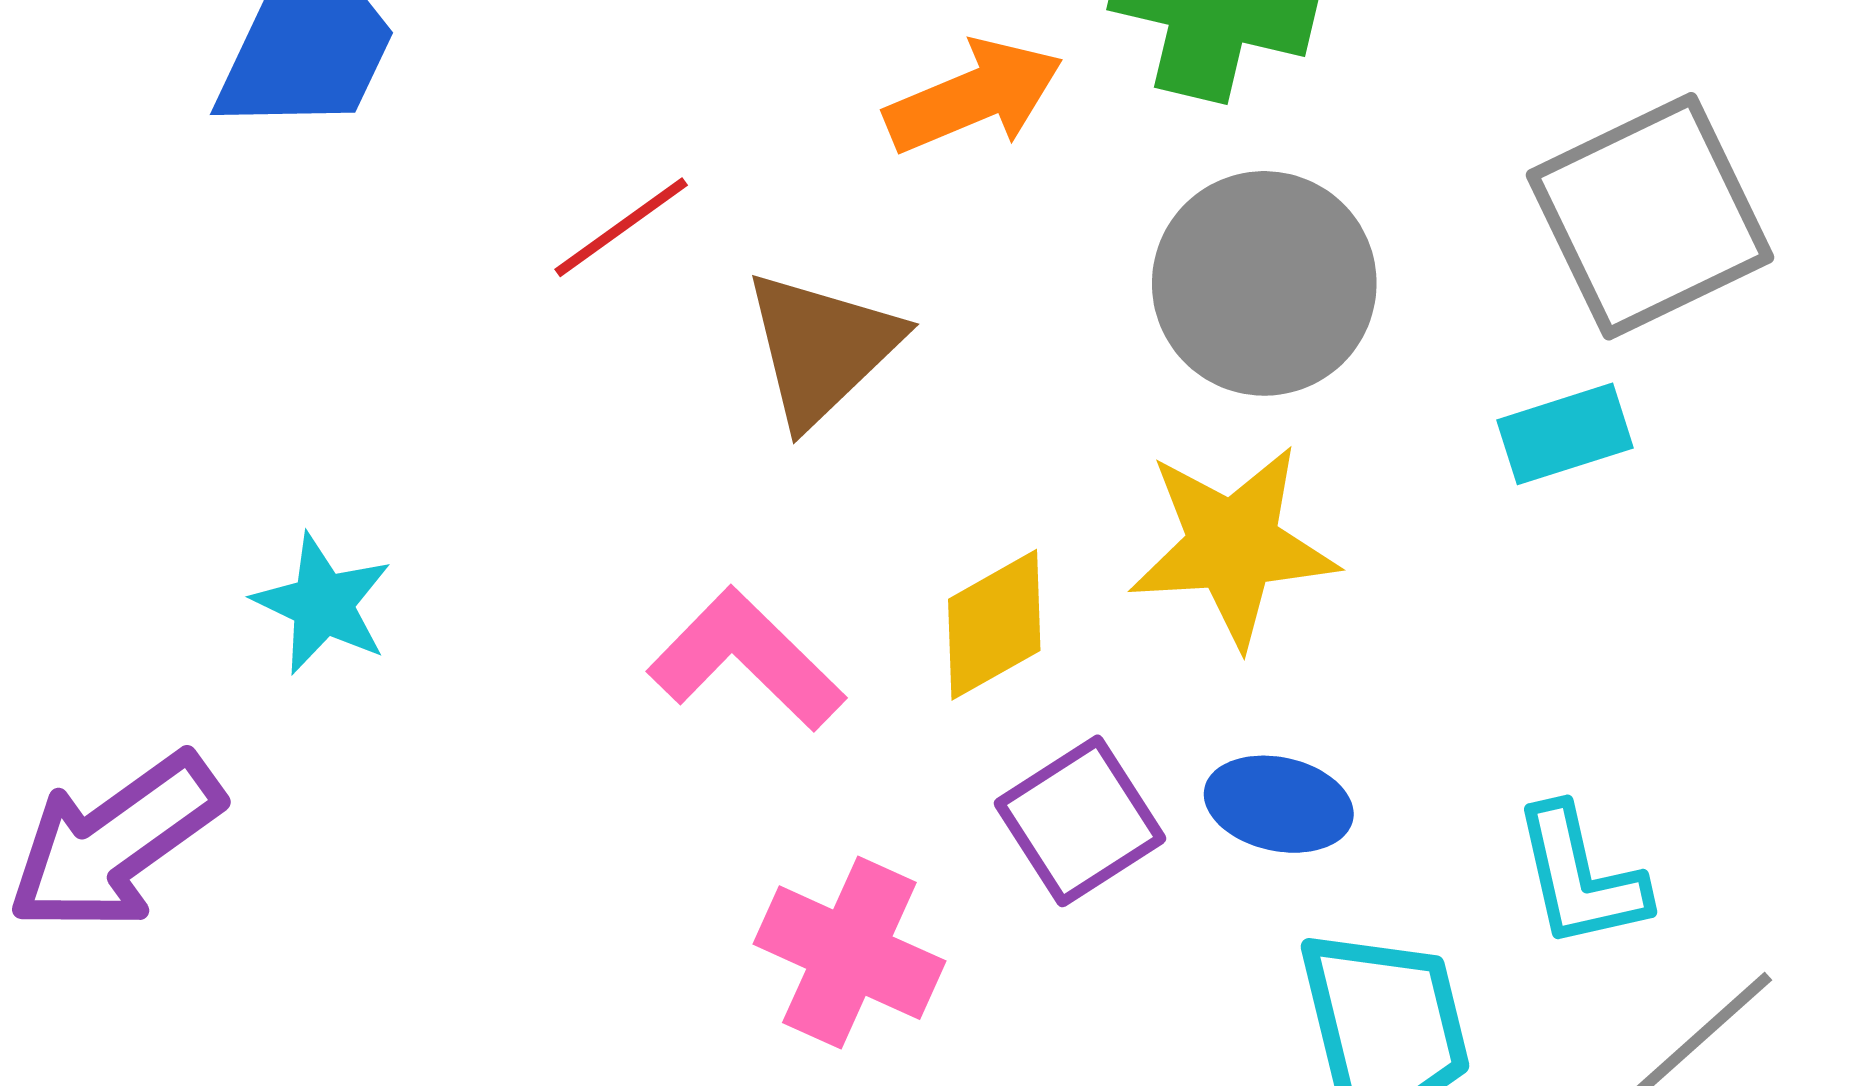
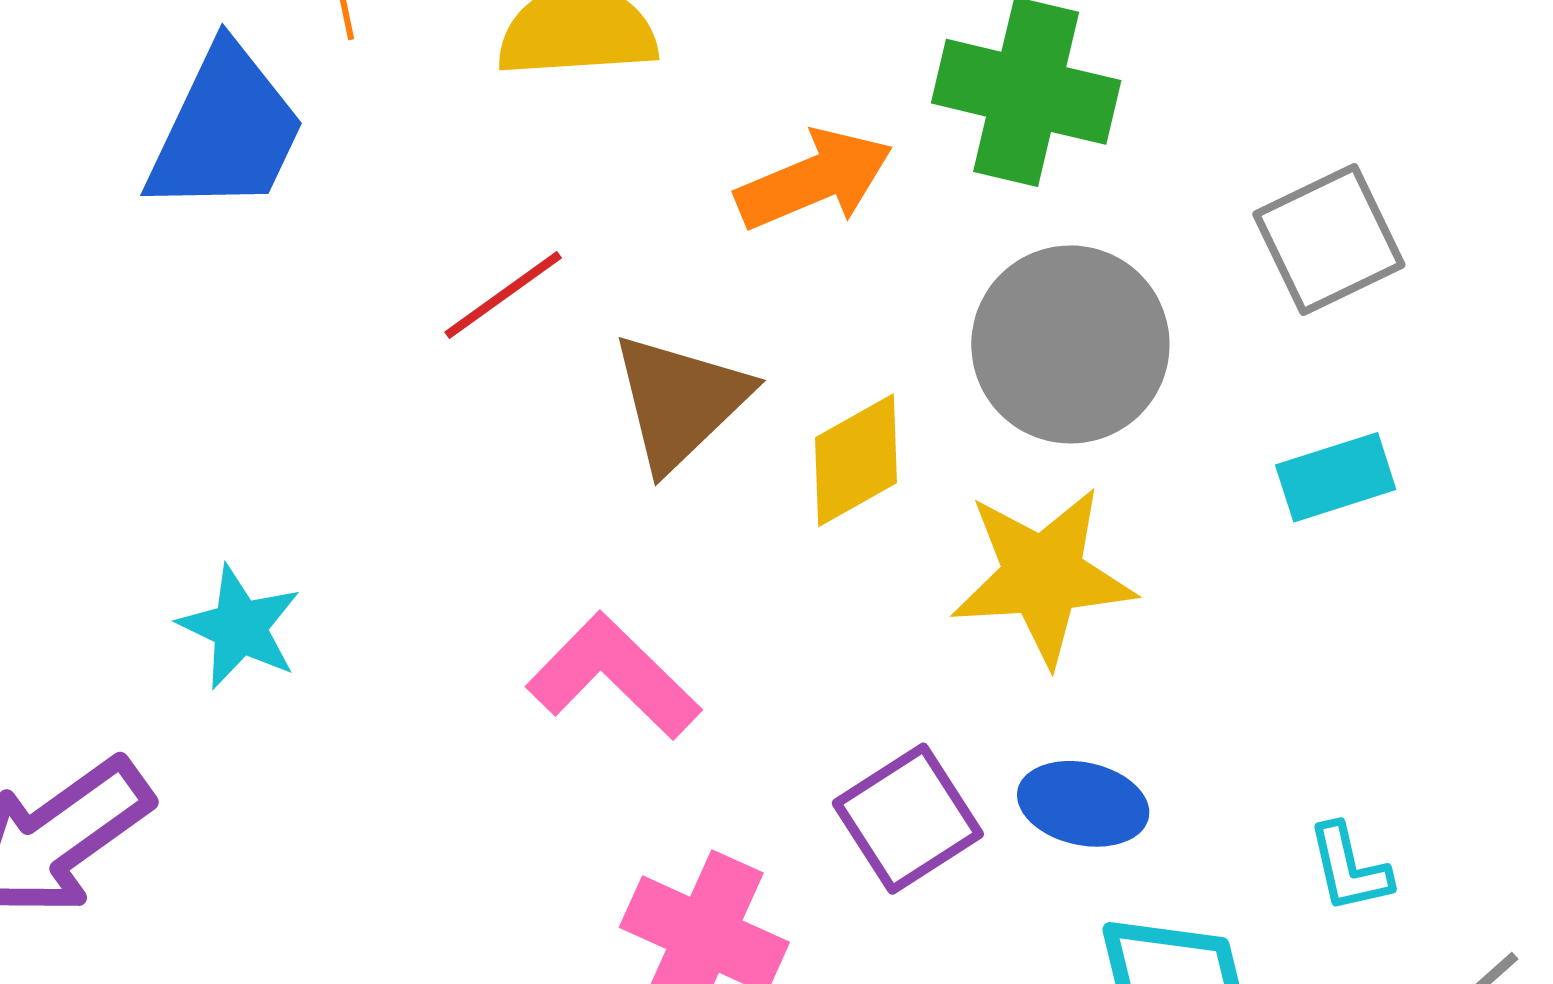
gray square: (1650, 216) -> (1329, 239), moved, size x0.7
yellow diamond: (994, 625) -> (856, 460), moved
cyan L-shape: (1580, 877) -> (1349, 868), size x0.7

